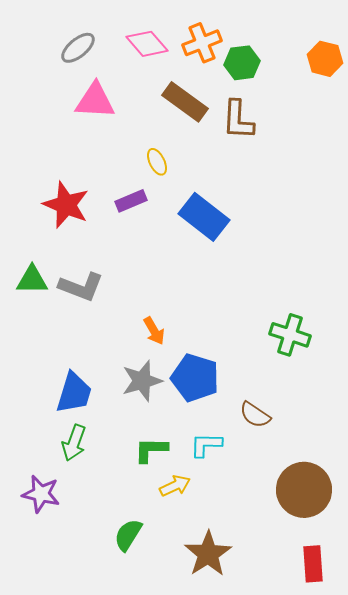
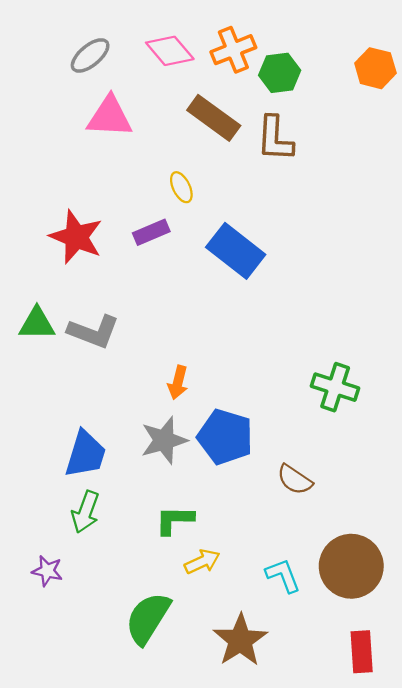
orange arrow: (154, 331) -> (178, 383), turned 44
cyan L-shape: (206, 445) -> (283, 575), moved, turned 68
purple star: (41, 494) -> (47, 571), size x0.7
green semicircle: (128, 535) -> (148, 618), size x1.4

